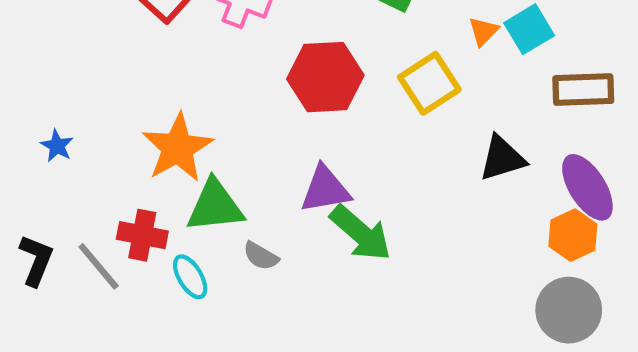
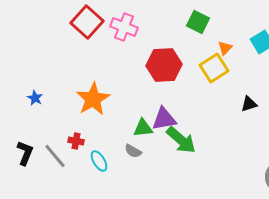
orange triangle: (483, 31) -> (225, 48), moved
black triangle: (502, 158) -> (249, 104), size x0.7
green triangle: (215, 206) -> (143, 128), moved, size x0.7
red cross: (142, 235) -> (76, 141), size x0.7

